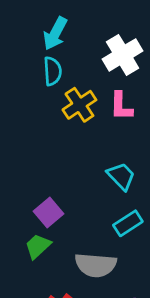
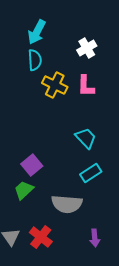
white cross: (123, 55) -> (87, 48), size x0.7
yellow cross: (79, 105) -> (55, 85), turned -30

